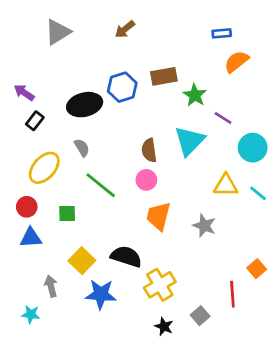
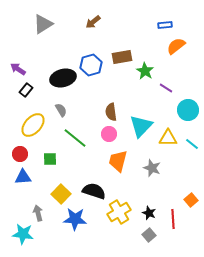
cyan triangle: (189, 141) -> (141, 126), moved
cyan star: (31, 314) -> (23, 234), size x1.5
black star: (164, 326) -> (149, 213), moved

